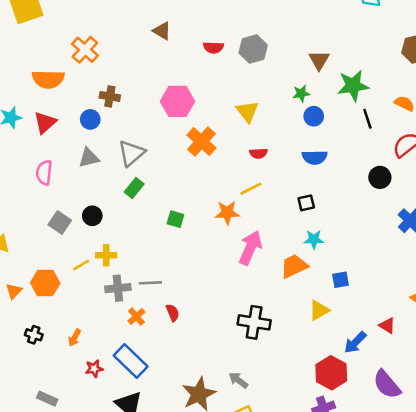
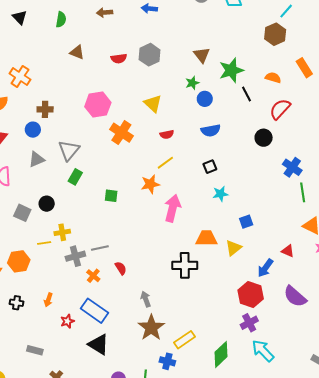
yellow line: (81, 265) -> (44, 243), turned 32
orange trapezoid: (294, 266) -> (206, 238), moved, turned 35
gray arrow: (238, 380) -> (146, 299), moved, turned 42

